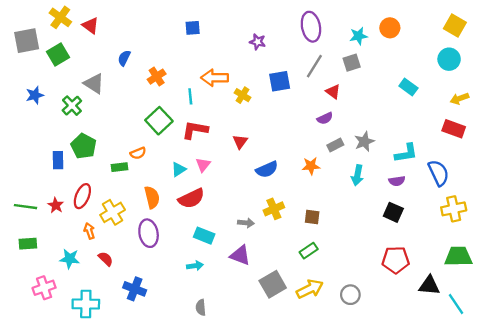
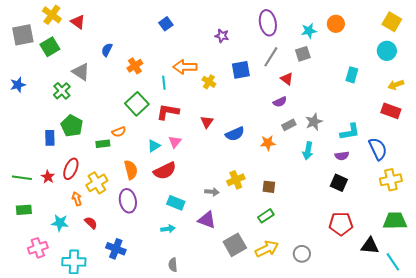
blue square: (193, 28) -> (166, 24), turned -32
cyan rectangle: (408, 87) -> (352, 75), turned 70
blue star: (35, 95) -> (18, 85), moved
blue semicircle: (267, 169) -> (235, 134), moved

